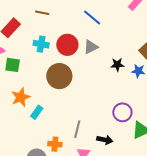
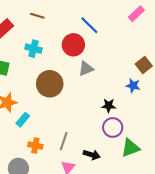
red circle: (67, 45) -> (73, 45), moved
gray triangle: (91, 47) -> (86, 69), moved
black star: (117, 65) -> (109, 106), moved
orange cross: (55, 144) -> (35, 146), moved

